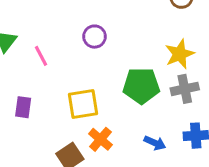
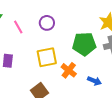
purple circle: (95, 37) -> (47, 23), moved
orange cross: (100, 139) -> (69, 70), moved

